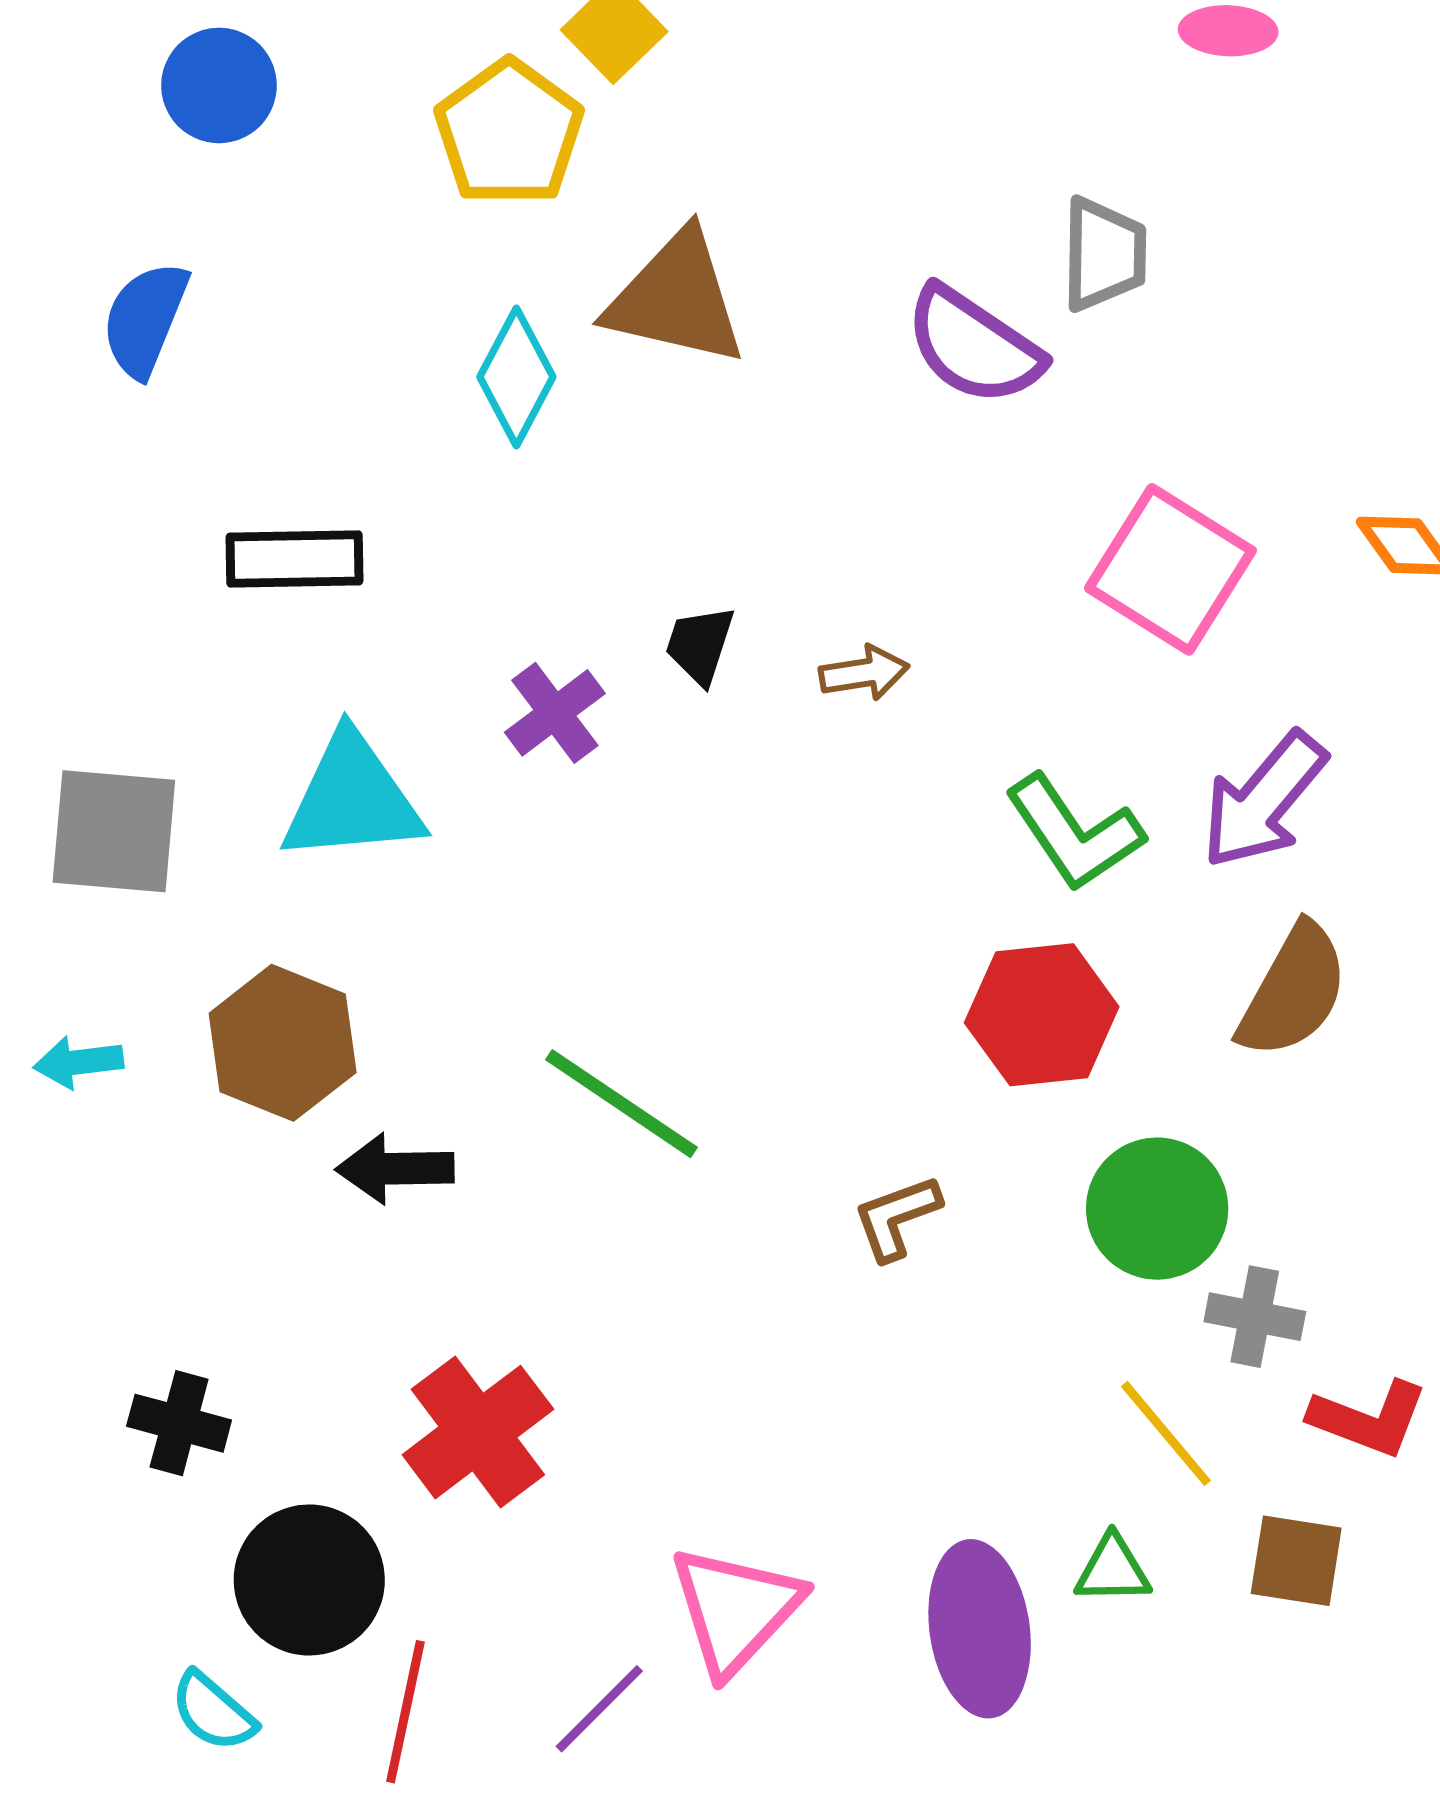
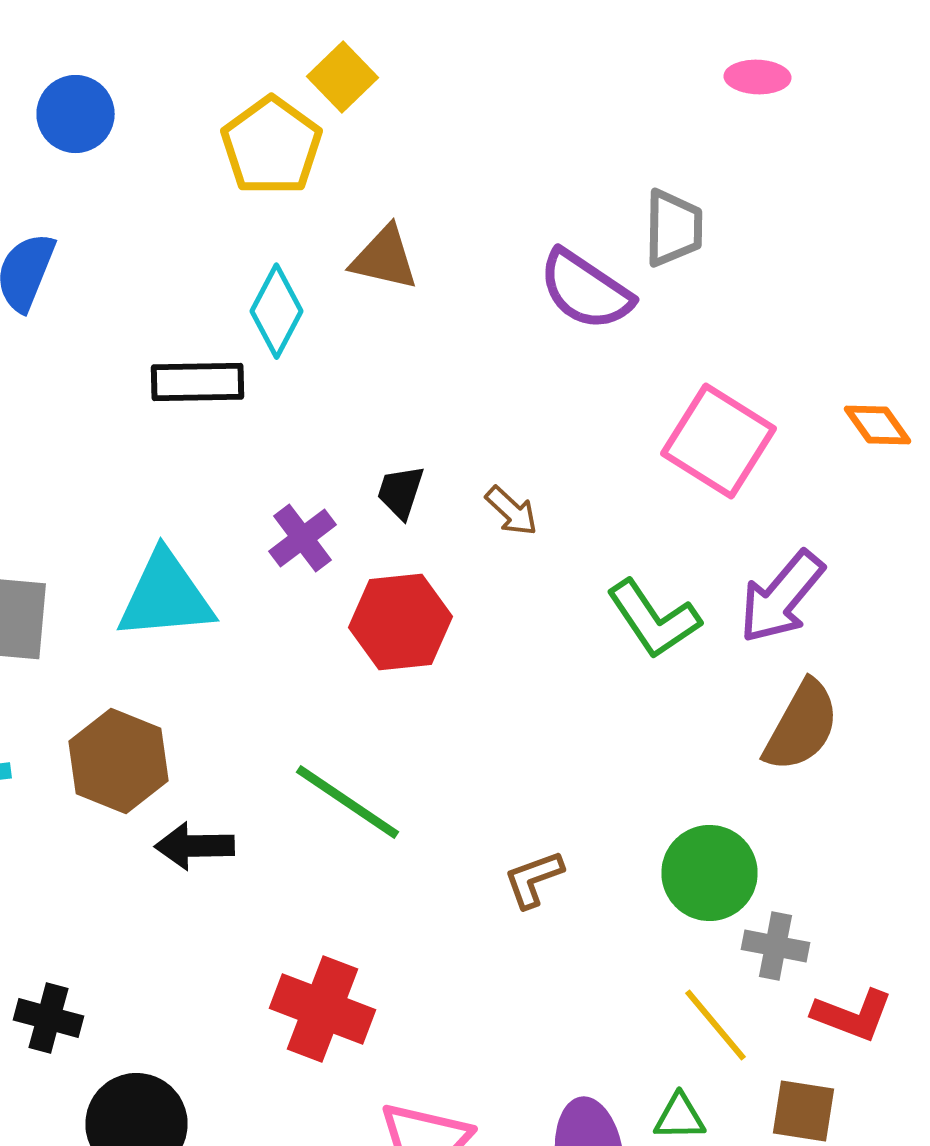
brown triangle: (676, 299) -> (384, 258), size x0.7
black rectangle: (294, 559) -> (198, 382), moved
brown arrow: (864, 673) -> (512, 511), turned 52
red hexagon: (1042, 1015) -> (400, 622), moved
red cross: (478, 1432) -> (322, 1009), moved, turned -32

